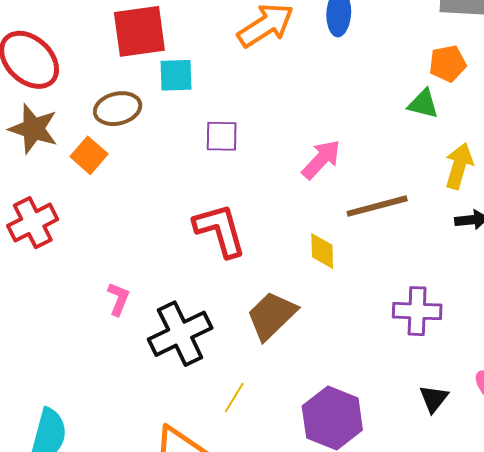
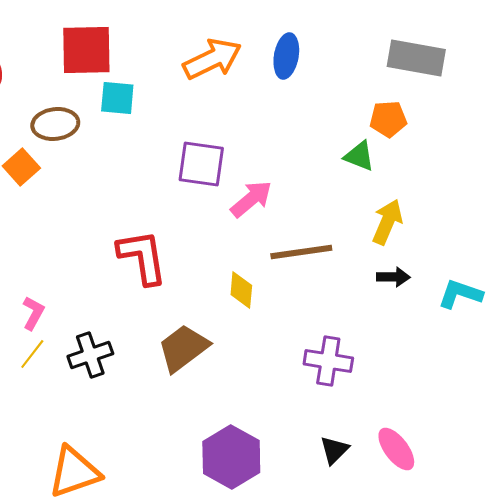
purple square: (222, 136) -> (201, 164), moved, size x1.4
black cross: (180, 334) -> (90, 355), size x0.7
yellow line: (234, 398) -> (32, 354), moved

